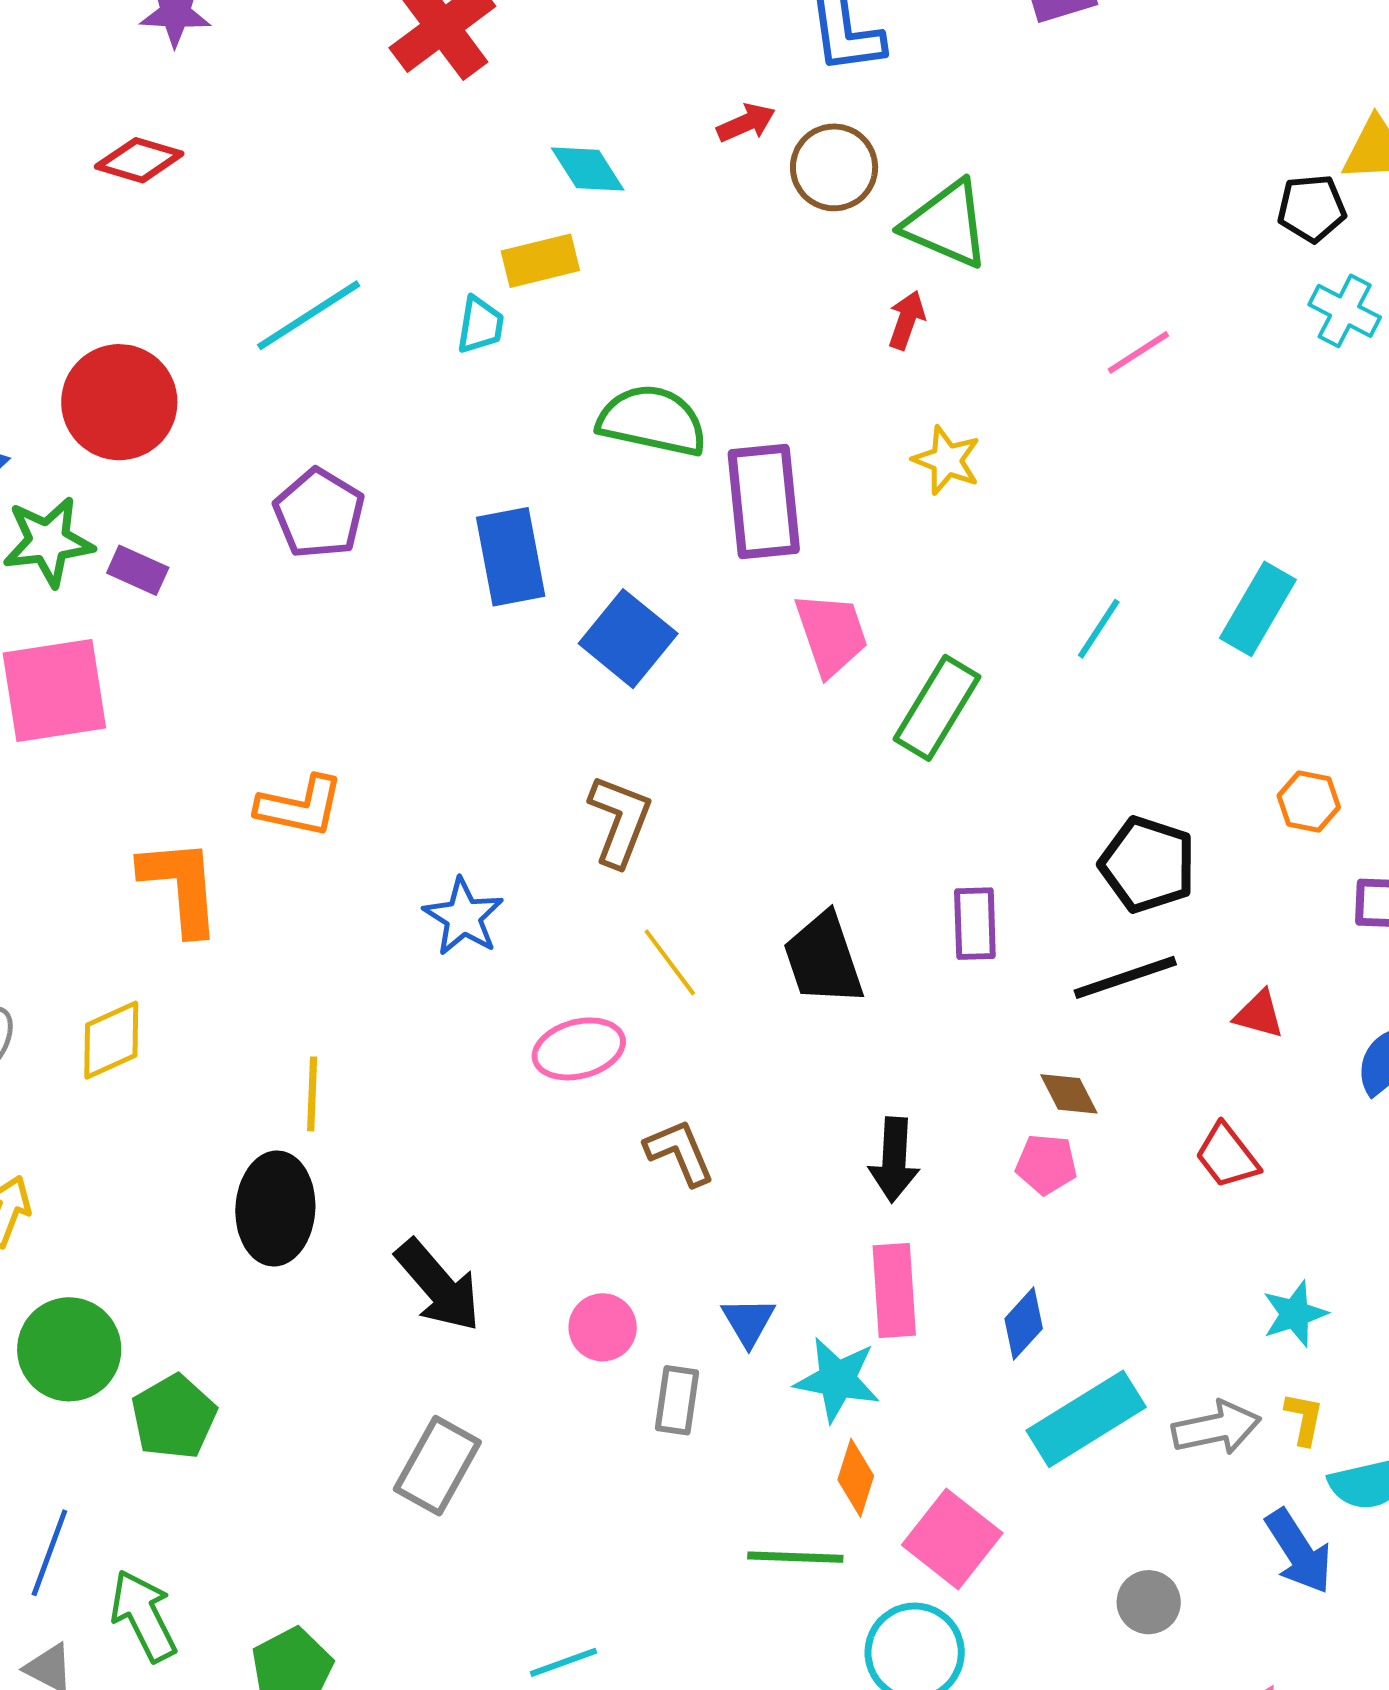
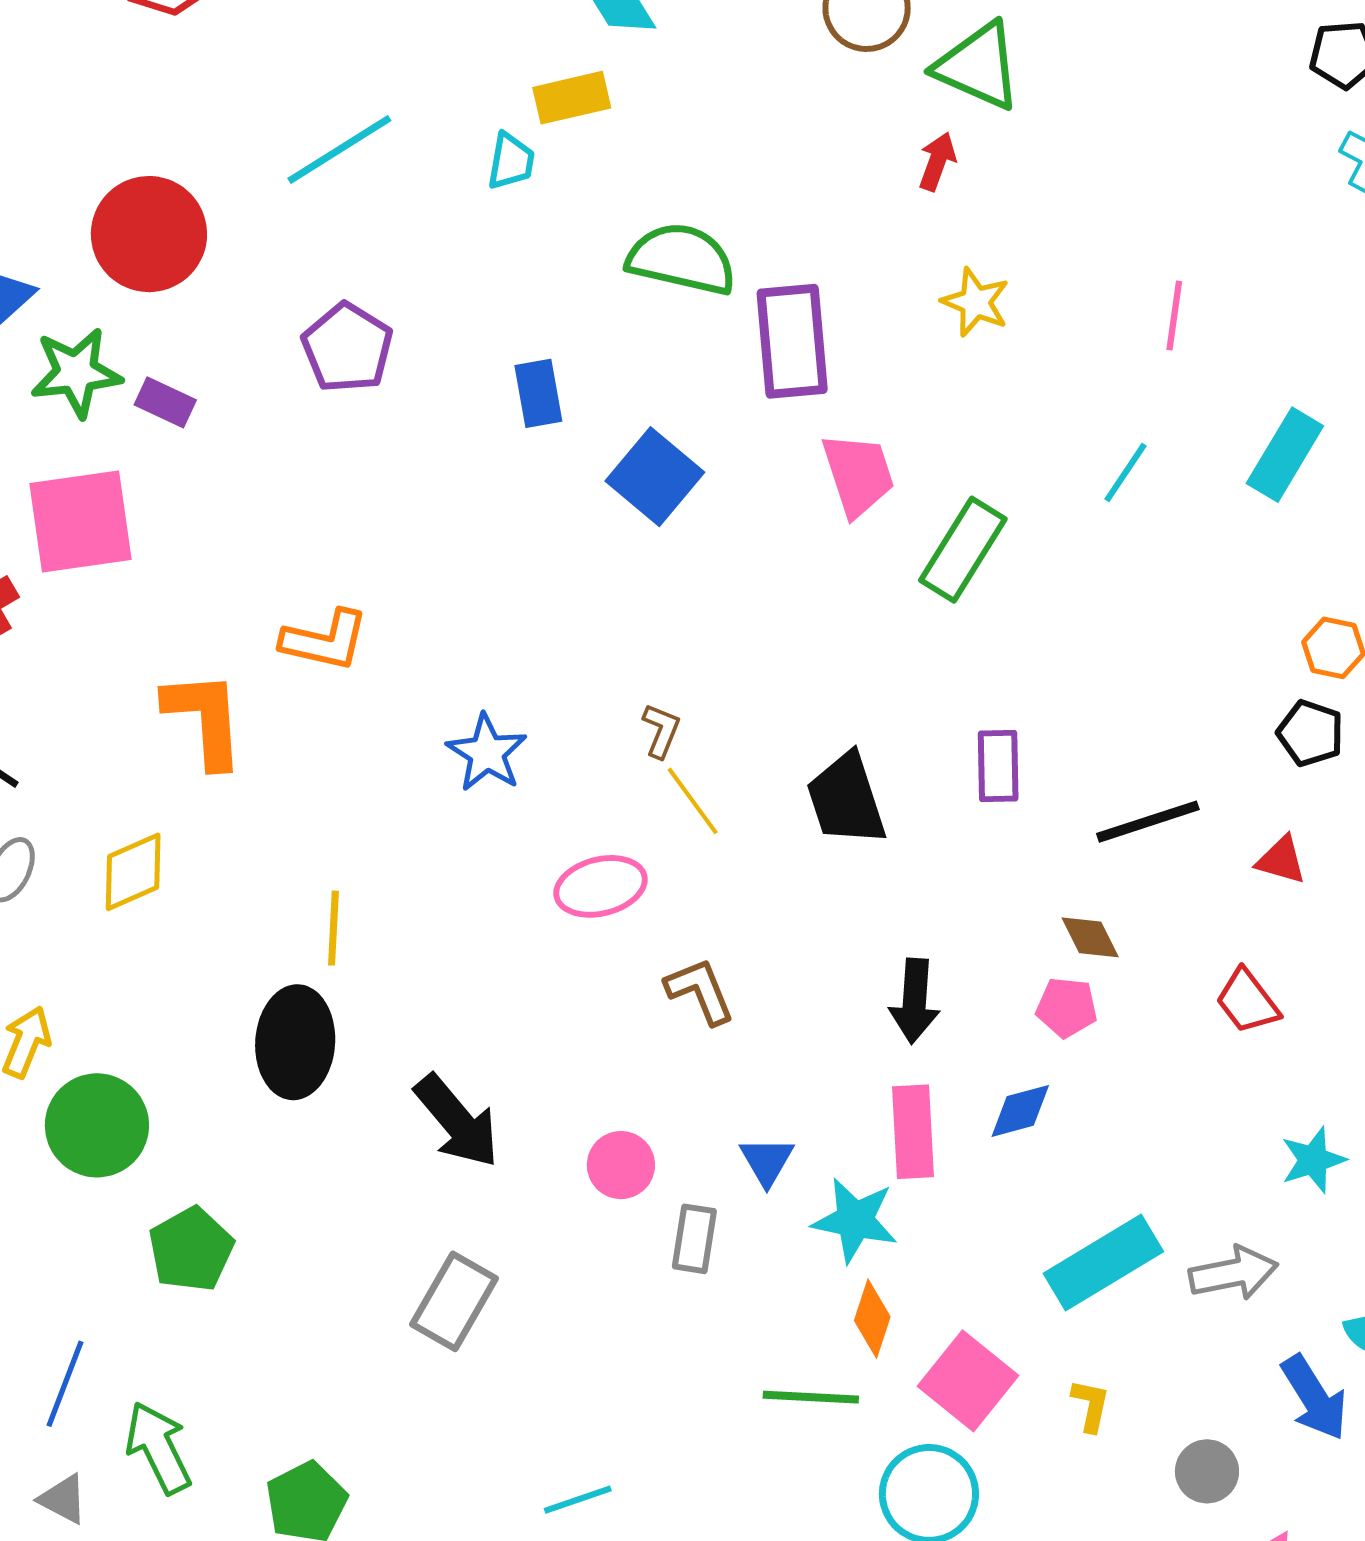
pink line: (1138, 352) -> (1174, 316), moved, turned -50
blue rectangle: (511, 557) -> (538, 393), size x0.7
brown L-shape: (620, 821) -> (661, 731), moved, size x0.6
black pentagon: (1148, 865) -> (1310, 733), moved, size x0.7
blue diamond: (1024, 1324) -> (1020, 1111), moved, turned 32
green circle: (69, 1349) -> (97, 1125), moved
yellow L-shape: (1304, 1419) -> (1091, 1405), moved
gray circle: (1149, 1602) -> (1207, 1471), moved

